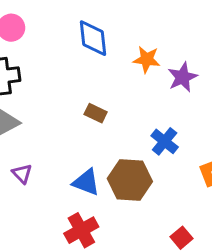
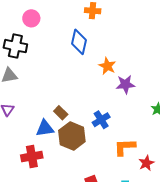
brown rectangle: (96, 113) -> (61, 113), moved
blue triangle: (86, 182) -> (45, 128), turned -48

